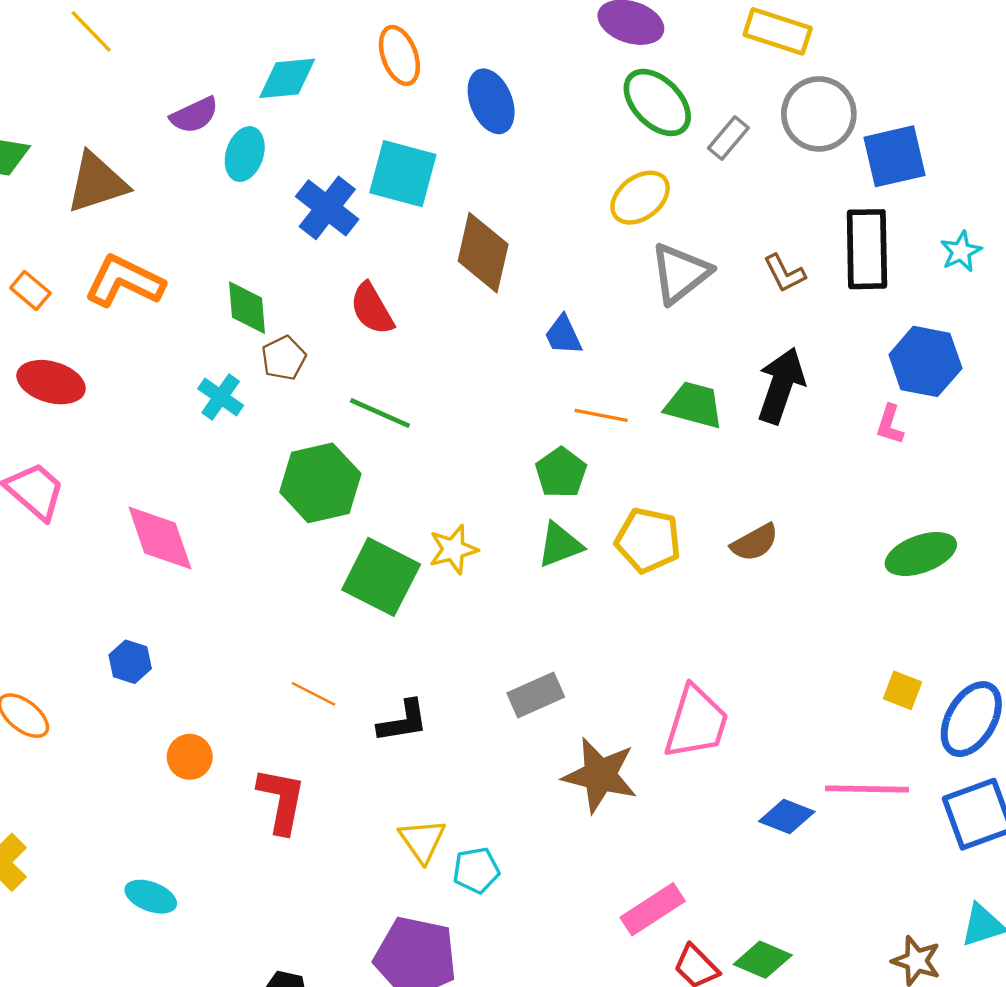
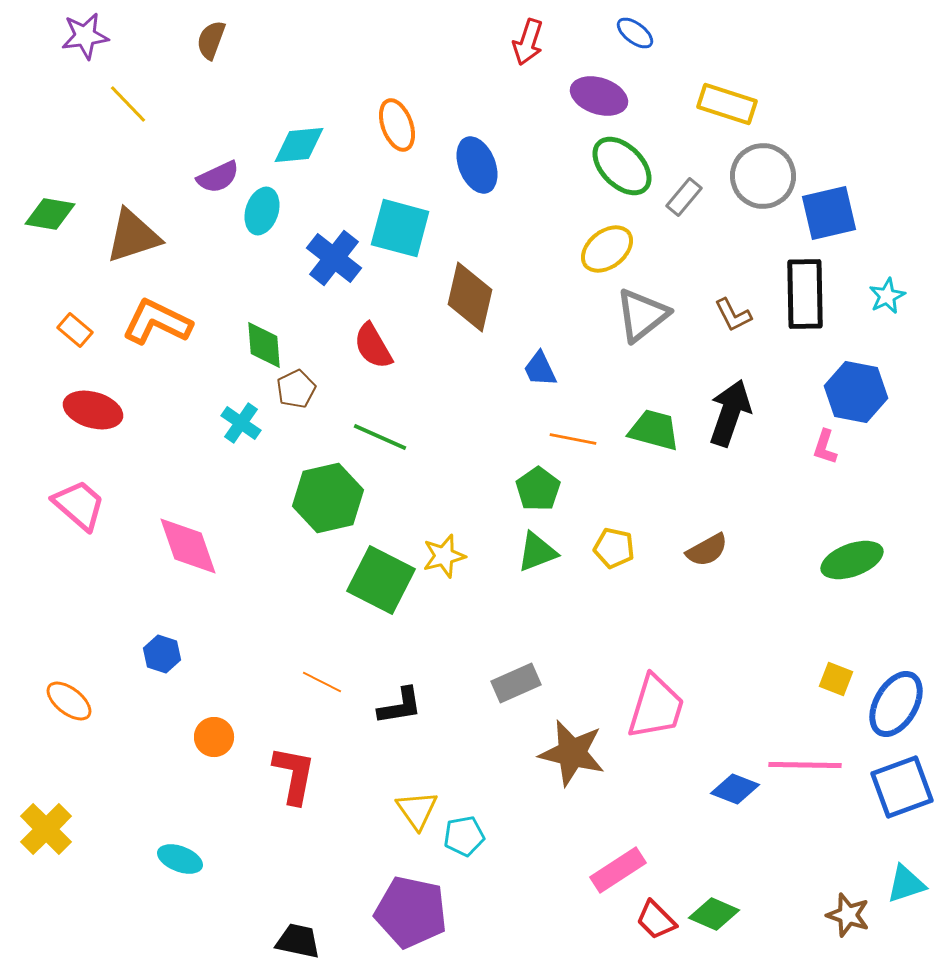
yellow pentagon: (648, 540) -> (614, 548), size x0.7

